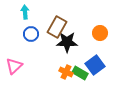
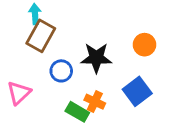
brown rectangle: (57, 27) -> (41, 36), moved
blue circle: (31, 34) -> (61, 71), moved
green rectangle: (80, 73) -> (77, 112), moved

